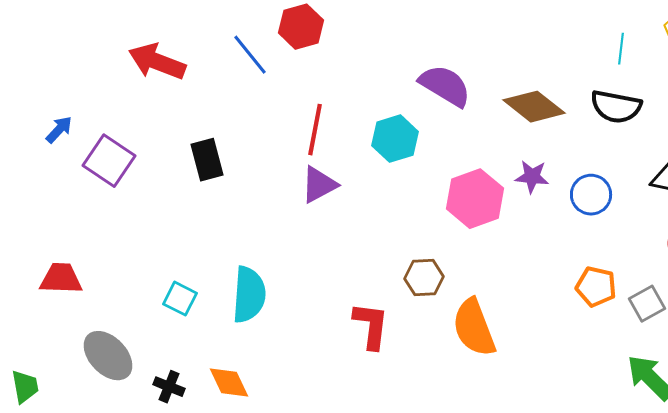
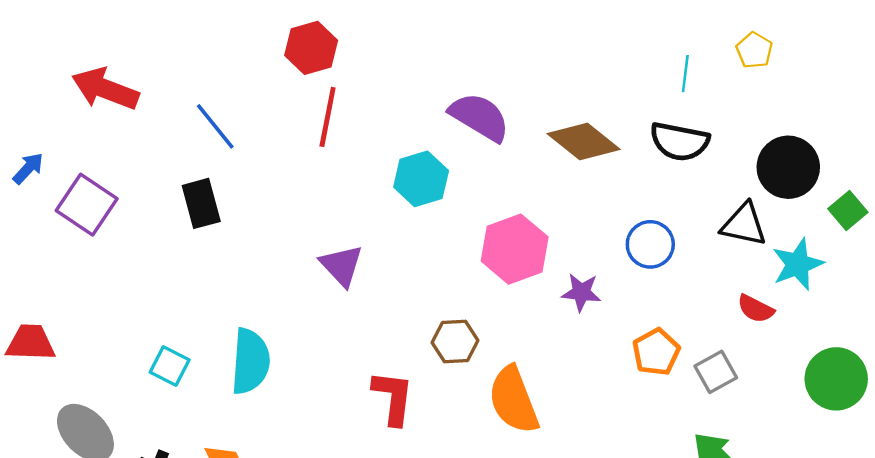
blue line: (250, 55) -> (215, 126), moved
red arrow: (157, 62) -> (105, 89), moved
red line: (315, 130) -> (328, 117), moved
purple star: (532, 177) -> (581, 292), moved
purple triangle: (319, 185) -> (342, 265), moved, turned -45
orange pentagon: (596, 287) -> (656, 352), turned 30

